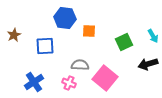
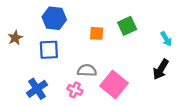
blue hexagon: (65, 18) -> (54, 18), moved
green square: (124, 42) -> (127, 26), moved
black arrow: (148, 64) -> (161, 69), turned -42

